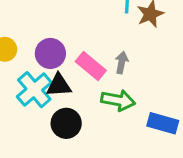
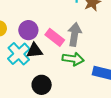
gray arrow: (122, 62) -> (75, 34), size x1.6
black circle: (66, 123) -> (42, 85), moved

